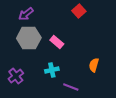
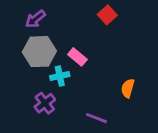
cyan cross: (52, 70) -> (60, 76), moved
purple cross: (16, 76) -> (45, 103), moved

